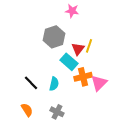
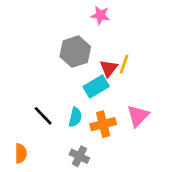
cyan rectangle: (69, 62) -> (96, 86), turned -72
orange cross: (83, 77) -> (103, 124), moved
orange semicircle: (27, 110) -> (21, 153), moved, turned 32

